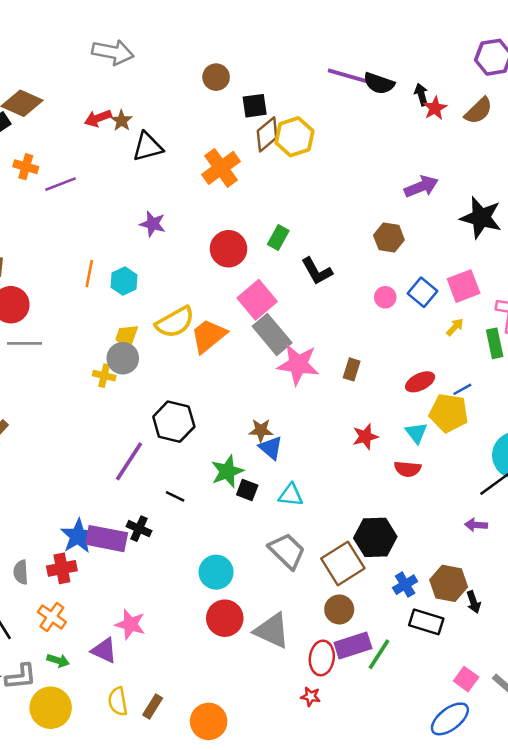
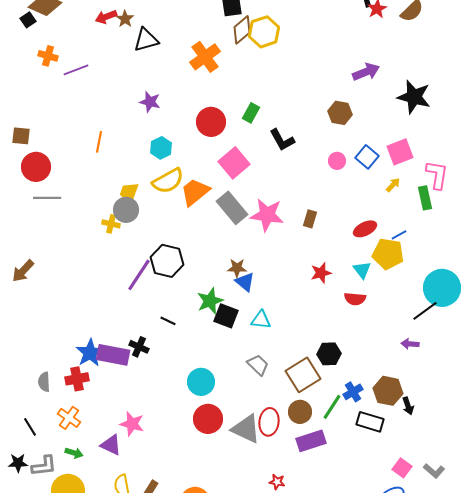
cyan hexagon: (124, 281) -> (161, 148), moved
gray rectangle: (272, 335) -> (232, 208), moved
purple line: (129, 461) -> (139, 275), moved
black square: (247, 490) -> (226, 316), size x1.4
black hexagon: (375, 537) -> (329, 354), size x0.7
gray trapezoid: (287, 551) -> (258, 365), size x0.7
green line: (379, 654) -> (332, 407), moved
red ellipse: (322, 658) -> (269, 422), moved

